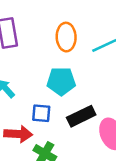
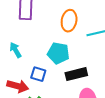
black rectangle: (81, 116) -> (76, 74), moved

